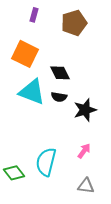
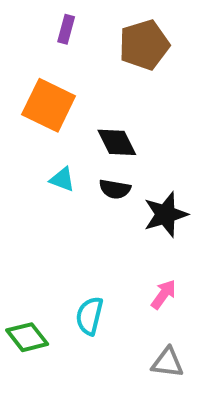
cyan triangle: (32, 92) -> (62, 179), size x0.5
cyan semicircle: (46, 162) -> (89, 316), size x0.7

